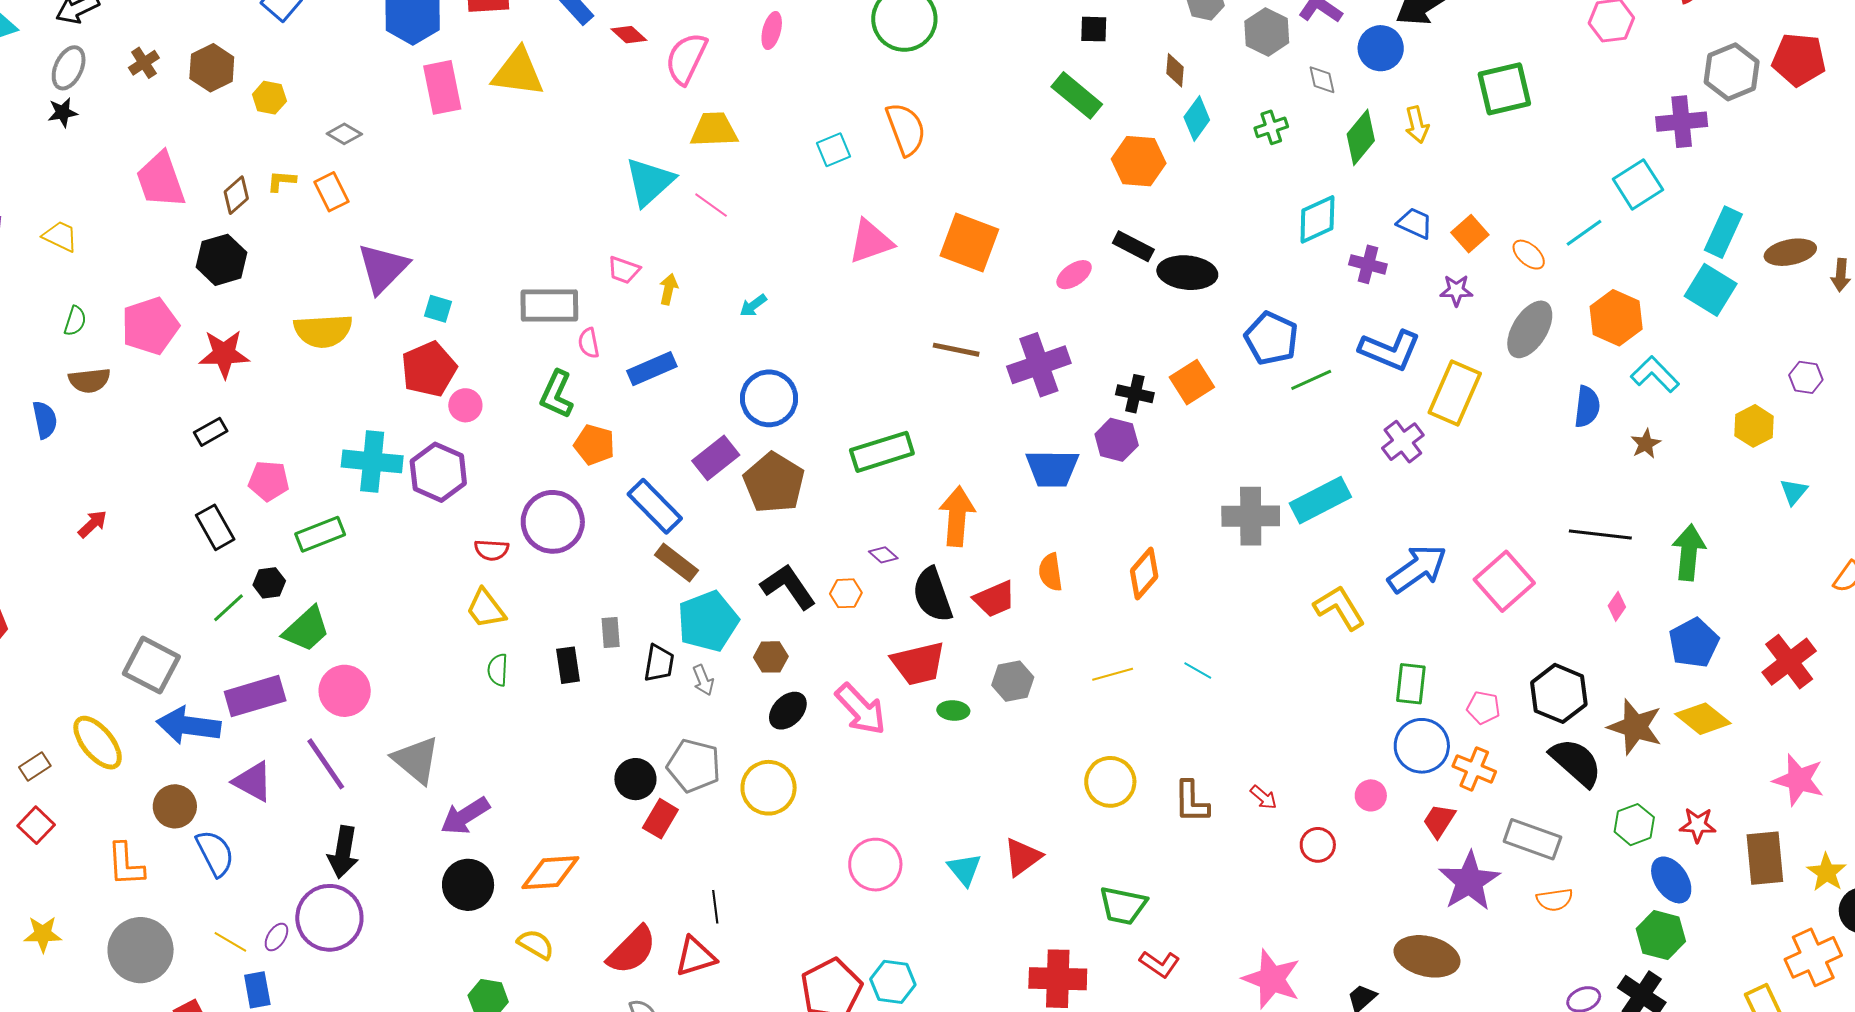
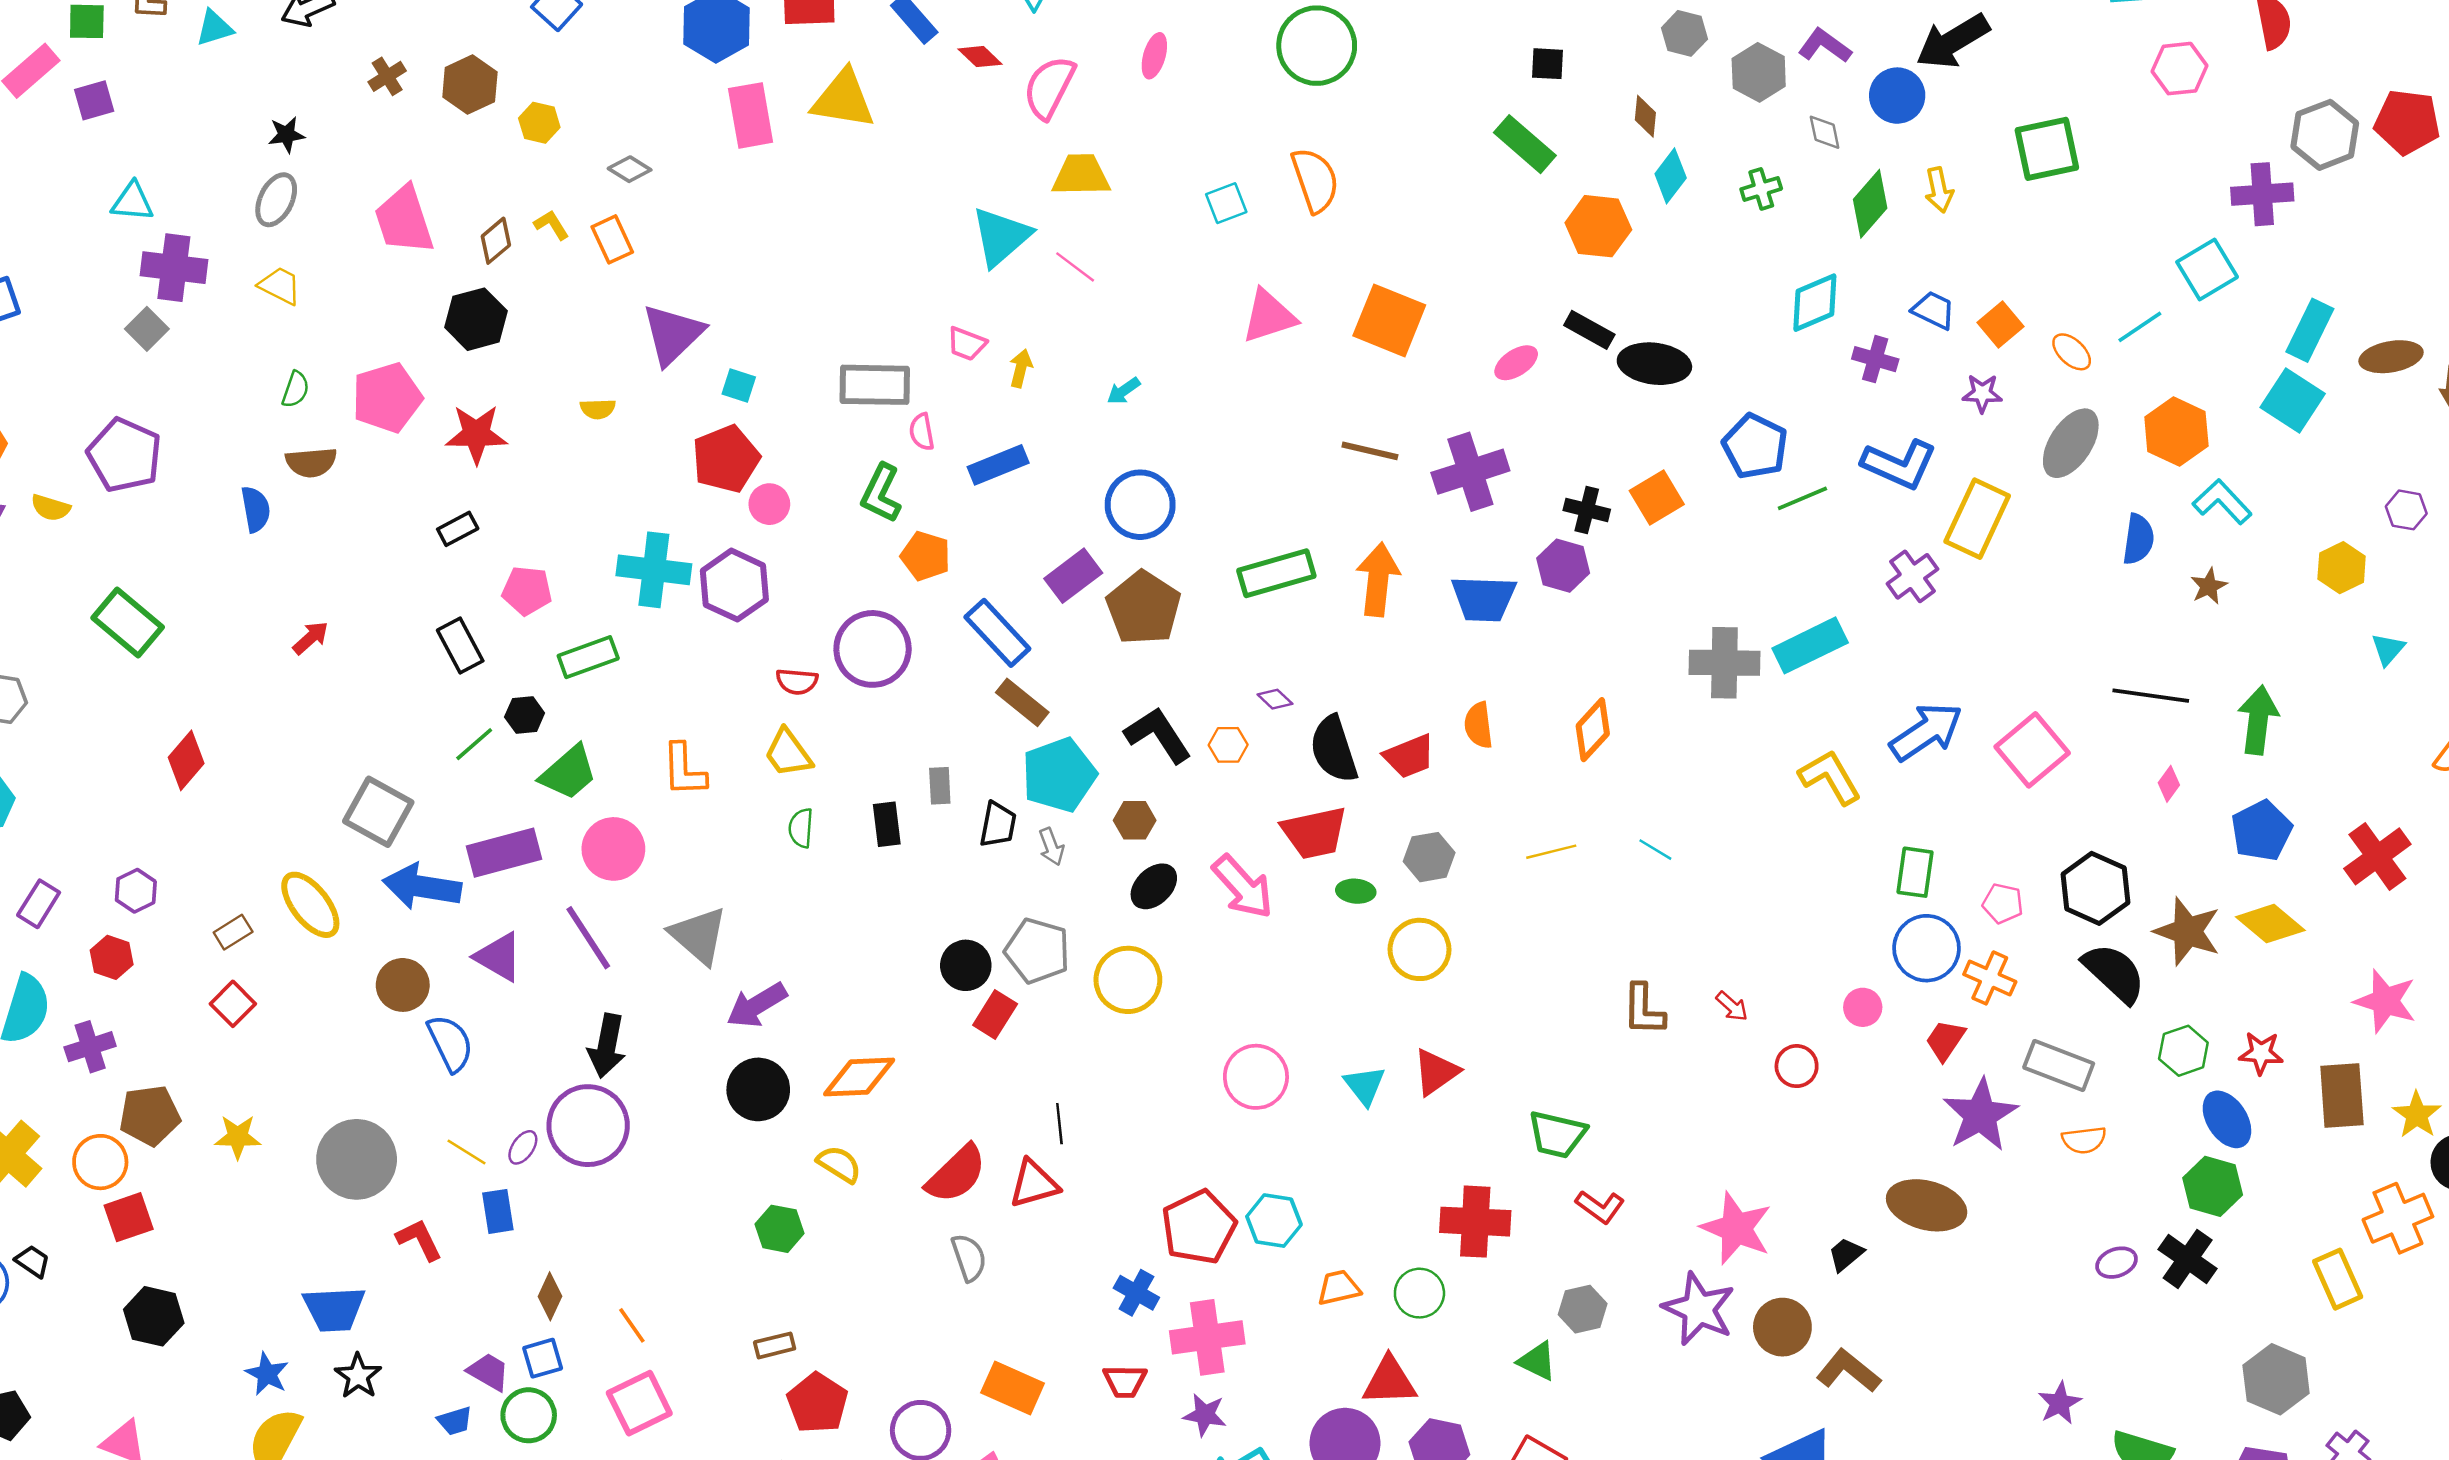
gray ellipse: (69, 68) -> (276, 200), moved
yellow L-shape: (281, 181) -> (552, 225), turned 52
yellow semicircle: (323, 331) -> (598, 409), size x0.5
orange arrow: (957, 516) -> (1378, 579), moved
yellow circle: (1110, 782) -> (1419, 949), moved
orange L-shape: (126, 864) -> (684, 770), moved

